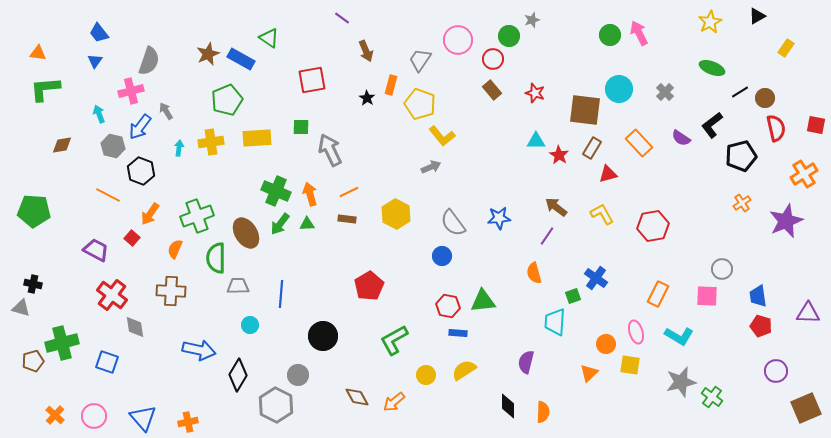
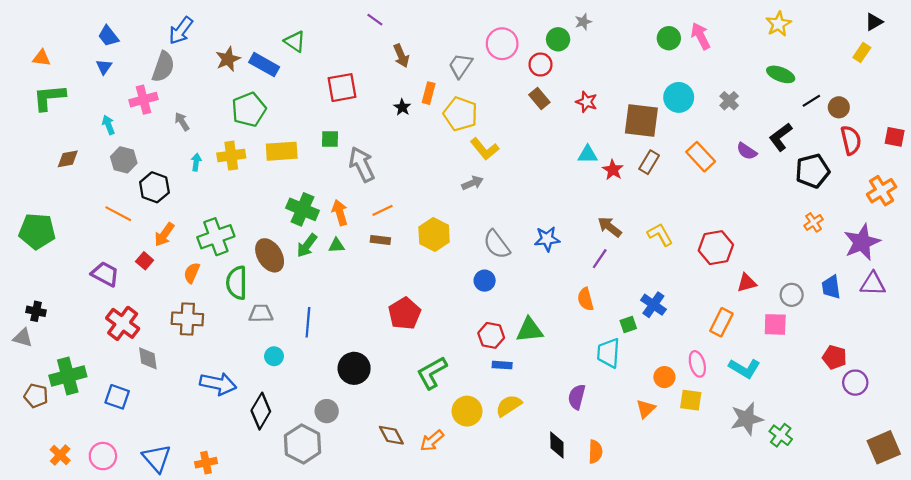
black triangle: (757, 16) -> (874, 22), moved
blue arrow: (140, 127) -> (181, 31), moved
red triangle: (608, 174) -> (747, 283), moved
blue trapezoid: (758, 296) -> (831, 287), moved
purple triangle: (808, 313) -> (873, 284), moved
brown pentagon: (33, 361) -> (36, 396), turned 30
purple circle: (776, 371) -> (855, 383), moved
yellow circle: (426, 375) -> (467, 411), size x1.4

